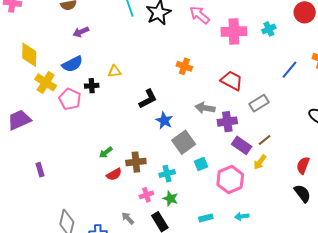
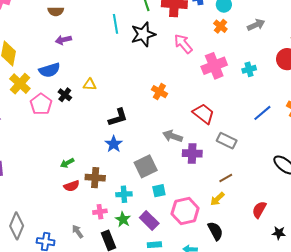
pink cross: (234, 31) -> (214, 66), turned -30
black cross: (92, 86) -> (65, 95), turned 32
gray rectangle: (259, 103) -> (227, 141), turned 48
blue star: (164, 121) -> (114, 144), moved
purple rectangle: (242, 145) -> (149, 221), moved
black semicircle: (302, 193) -> (215, 231), moved

